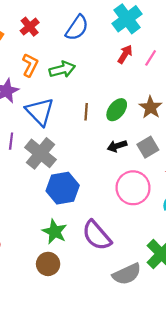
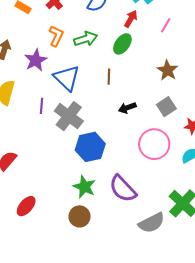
red arrow: (125, 54) -> (131, 19), moved
green ellipse: (117, 110) -> (122, 44), moved
black arrow: (117, 146) -> (127, 108), moved

